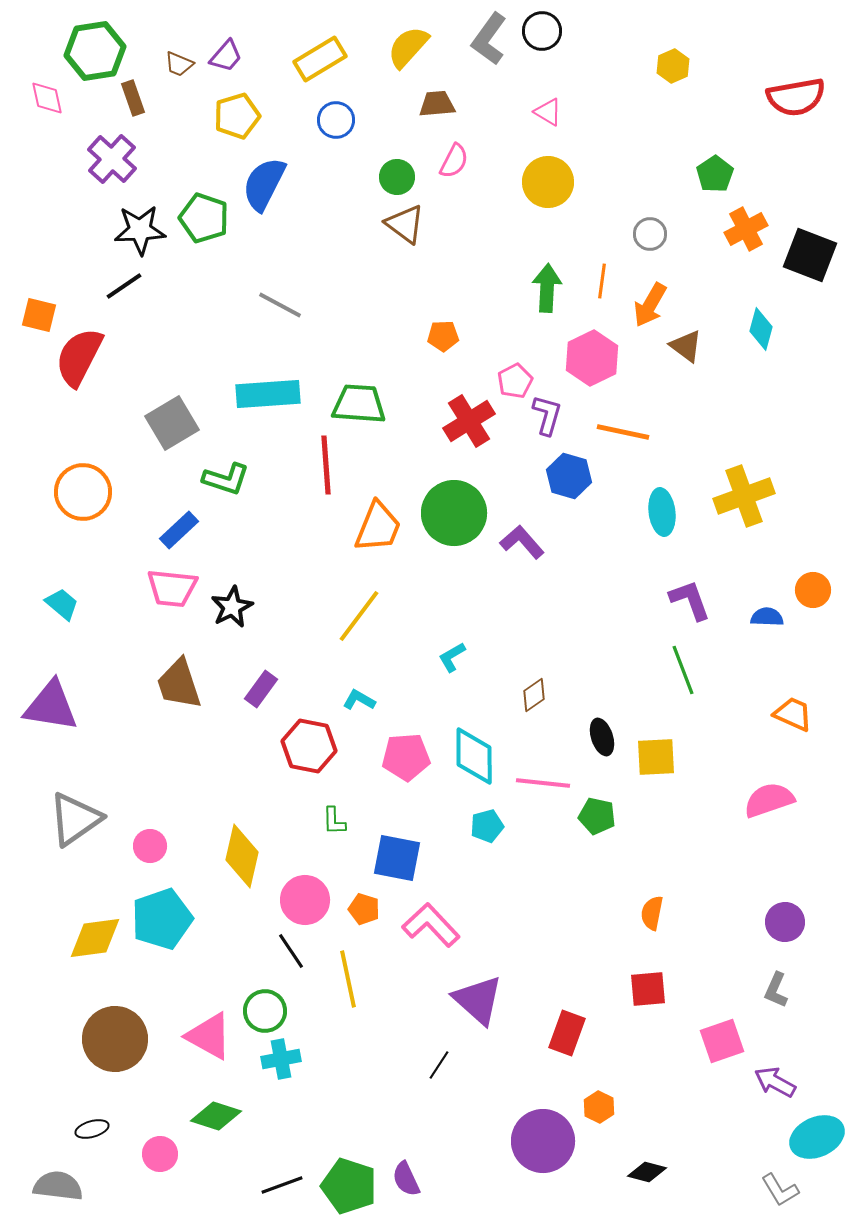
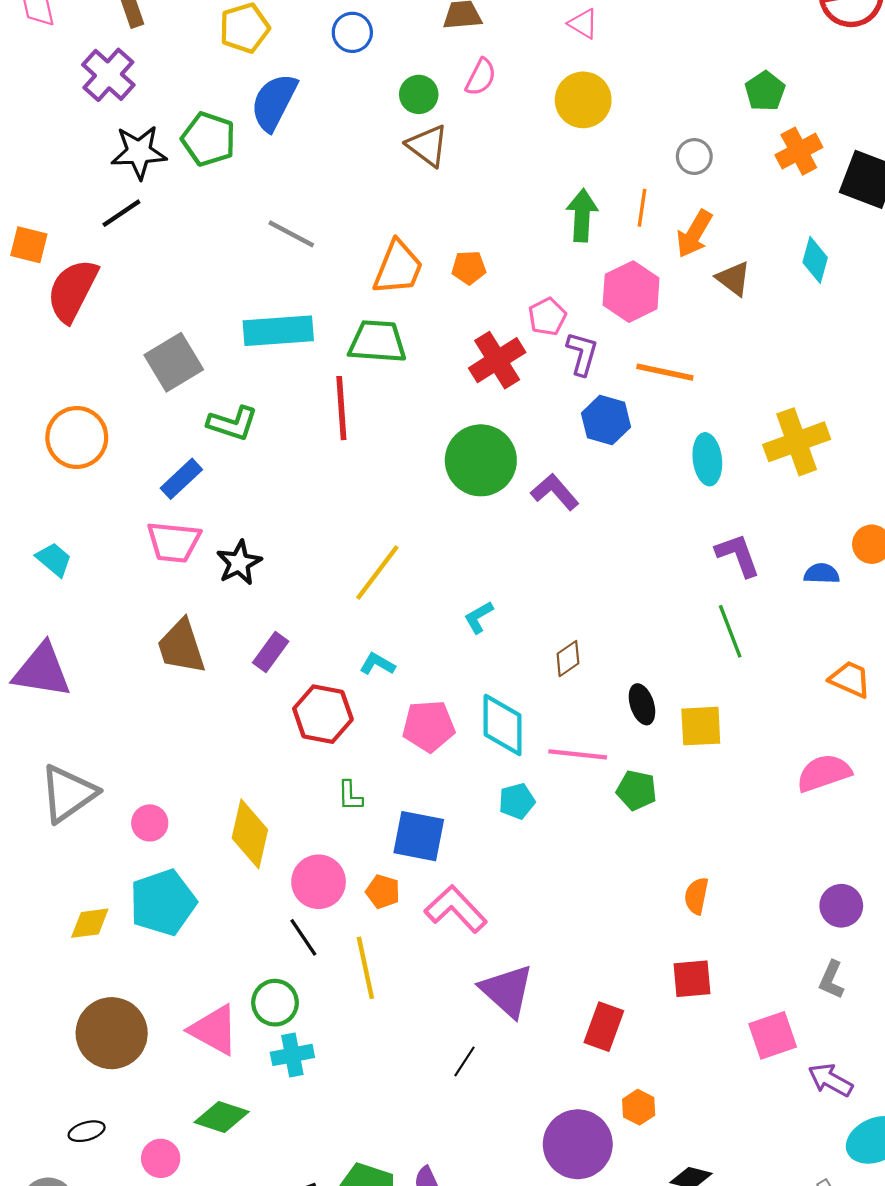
orange trapezoid: (378, 527) -> (398, 268), moved
yellow diamond: (95, 938) -> (90, 923), size x0.7

